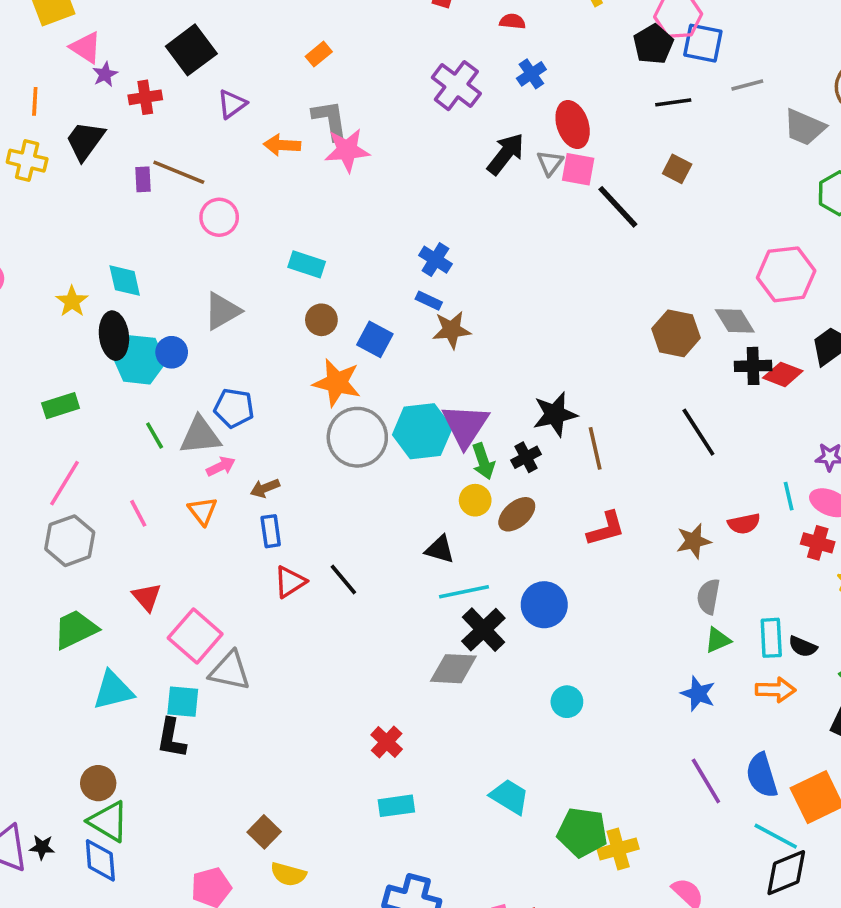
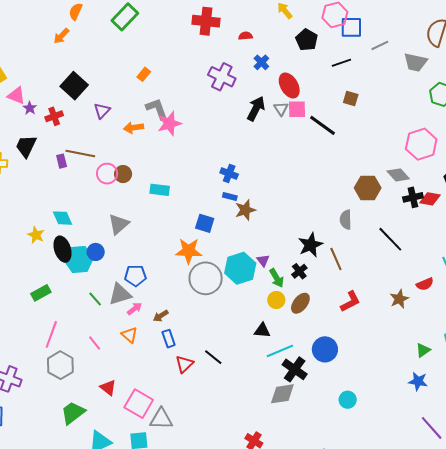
black pentagon: (653, 44) -> (307, 40), moved
brown circle: (321, 320) -> (123, 174), moved
purple triangle: (465, 425) -> (263, 260), size x0.5
gray semicircle: (708, 597) -> (346, 220), moved

